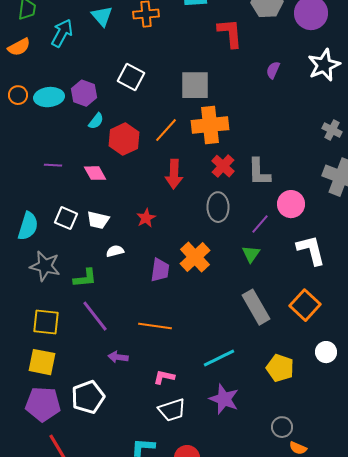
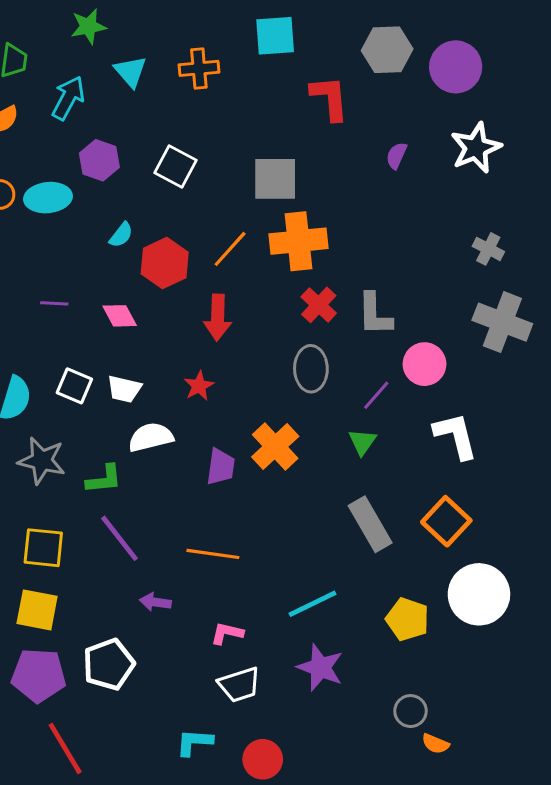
purple hexagon: (84, 93) -> (99, 160), moved
red arrow: (174, 174) -> (218, 317), moved
white semicircle: (115, 251) -> (151, 437), size x1.6
white circle: (326, 352) -> (479, 594), size x1.8

